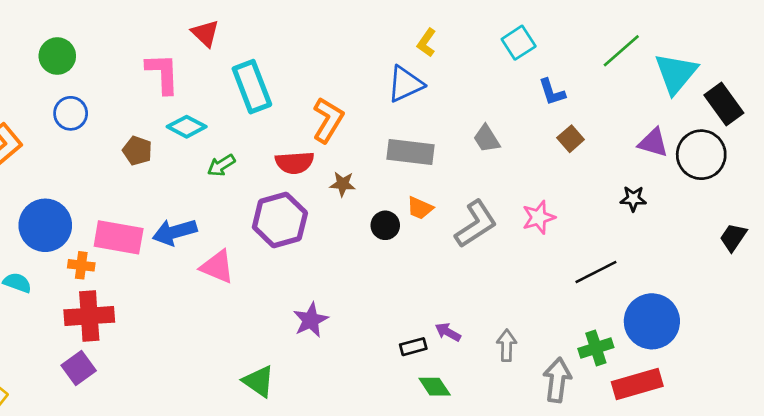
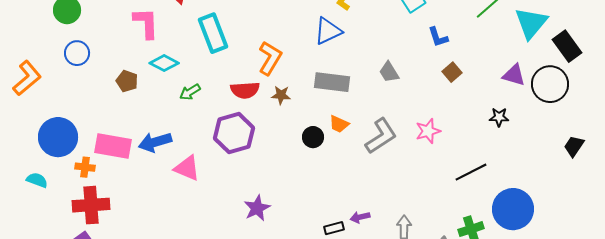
brown star: (343, 184) -> (281, 95), moved
purple arrow: (448, 332) -> (360, 217), turned -42

